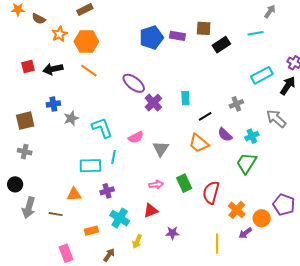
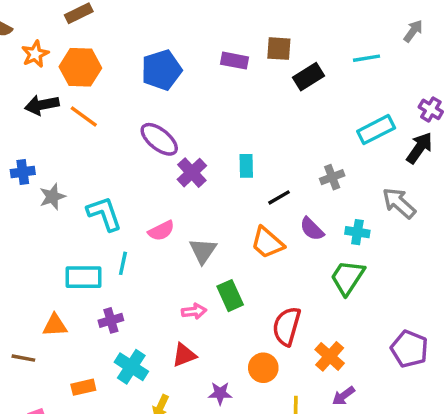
gray arrow: (270, 11) -> (413, 31), moved
blue pentagon: (151, 38) -> (161, 70), moved
black arrow: (53, 69) -> (42, 105), moved
cyan cross: (252, 136) -> (357, 232), turned 32
green rectangle: (184, 183) -> (230, 296), moved
orange circle: (262, 218) -> (263, 368), moved

